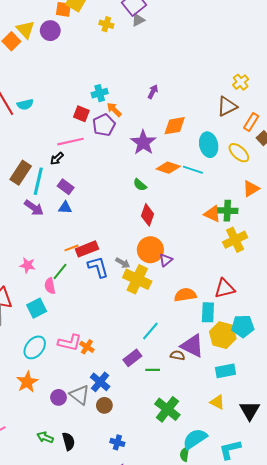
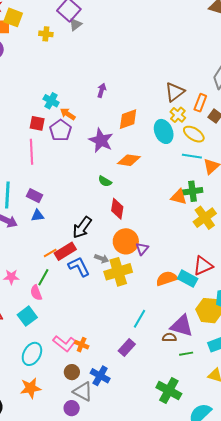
yellow cross: (241, 82) -> (178, 115), moved
cyan cross: (100, 93) -> (51, 101), turned -35
pink line: (70, 142) -> (31, 152), turned -70
black arrow: (57, 159) -> (82, 227), moved, size x1.6
cyan line: (193, 170) -> (192, 156), moved
yellow cross: (137, 279) -> (118, 272), turned -32
cyan rectangle: (208, 312) -> (188, 279), moved, turned -54
pink L-shape: (70, 343) -> (65, 343), turned 35
green line: (153, 370) -> (186, 354), moved
orange star: (27, 382) -> (31, 388), turned 30
purple circle: (59, 397) -> (72, 408), moved
brown circle: (104, 405) -> (72, 372), moved

